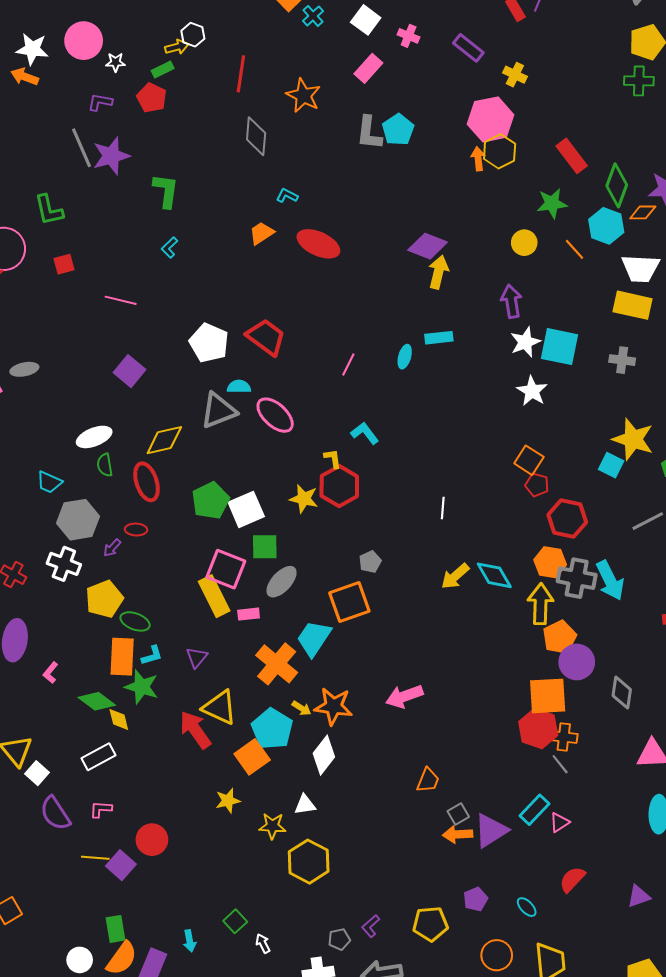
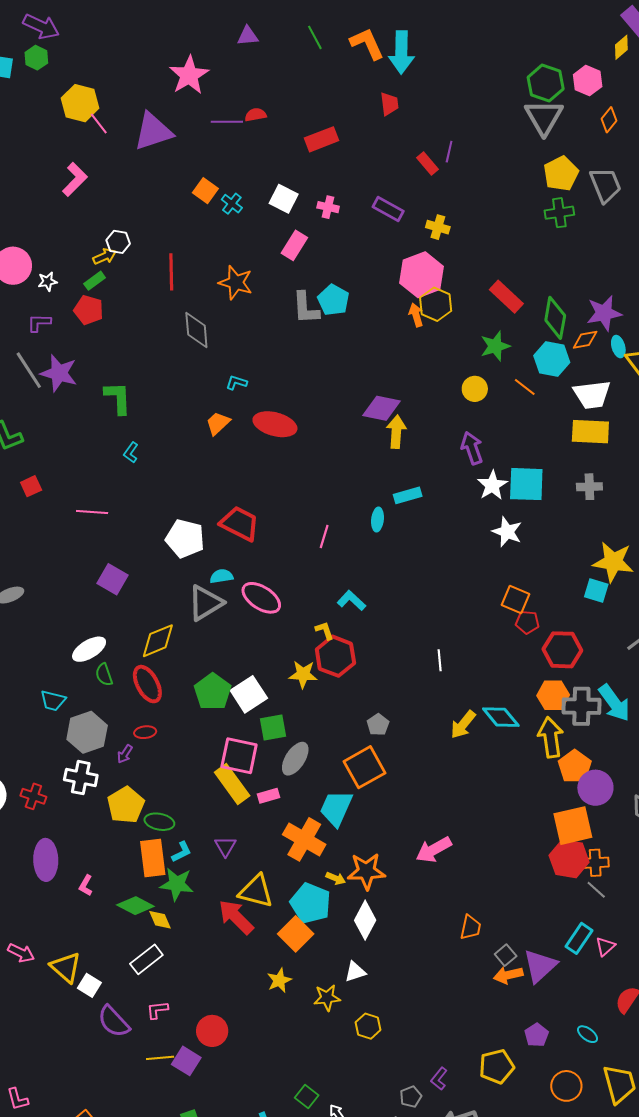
purple star: (111, 156) -> (59, 373), turned -30
yellow hexagon: (309, 862) -> (368, 1026), size x0.6

